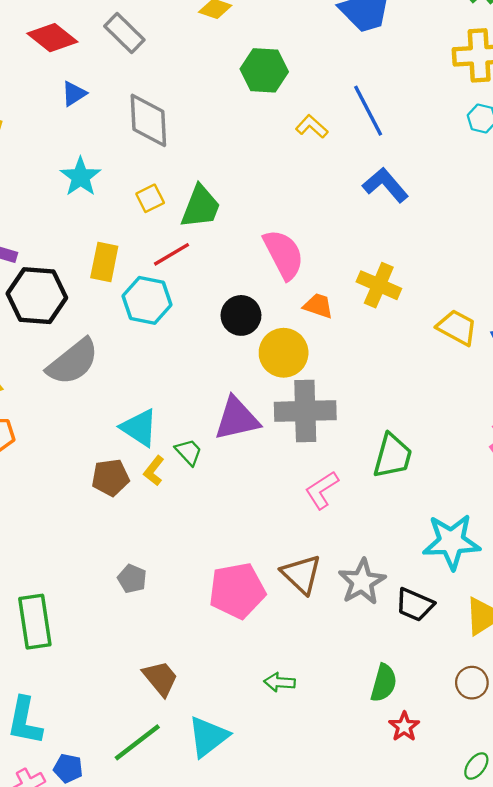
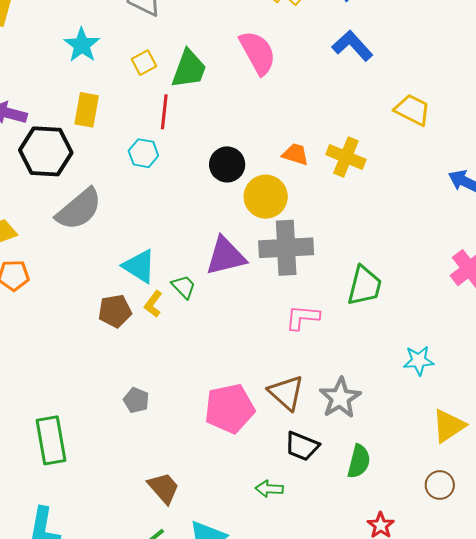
red line: (172, 254) -> (164, 112), turned -52
pink semicircle: (284, 254) -> (258, 53), moved
yellow rectangle: (104, 262) -> (87, 110), moved
yellow cross: (379, 285) -> (346, 157), moved
cyan hexagon: (147, 300) -> (143, 153), size x0.7
yellow trapezoid: (457, 327) -> (412, 110), moved
pink L-shape: (322, 490) -> (302, 317), turned 39
cyan star: (451, 542) -> (419, 361), size x0.6
black trapezoid: (415, 605) -> (302, 446), moved
green semicircle: (384, 683) -> (359, 461), moved

